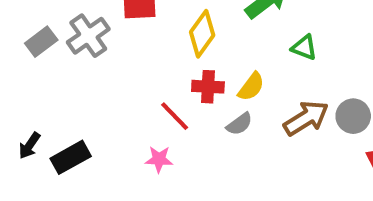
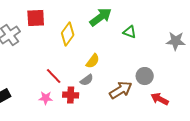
green triangle: (304, 47) -> (130, 32), moved
red cross: (208, 87) -> (71, 95), moved
brown arrow: (306, 118) -> (121, 90), moved

